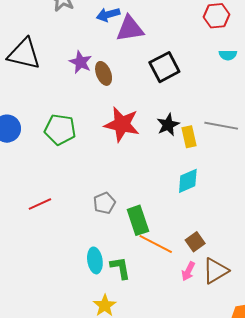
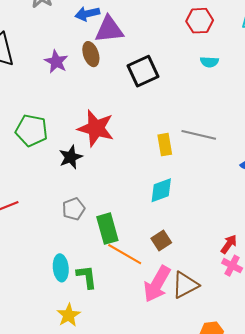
brown ellipse: (104, 73) -> (91, 54), moved
black star: (168, 125) -> (71, 157), moved
brown square: (195, 242) -> (161, 241), moved
pink arrow: (188, 271) -> (157, 284), size x1.8

